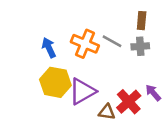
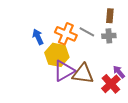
yellow hexagon: (55, 82) -> (57, 55), moved
red cross: (129, 102) -> (111, 84), moved
brown triangle: (107, 112) -> (83, 74), moved, size x1.6

